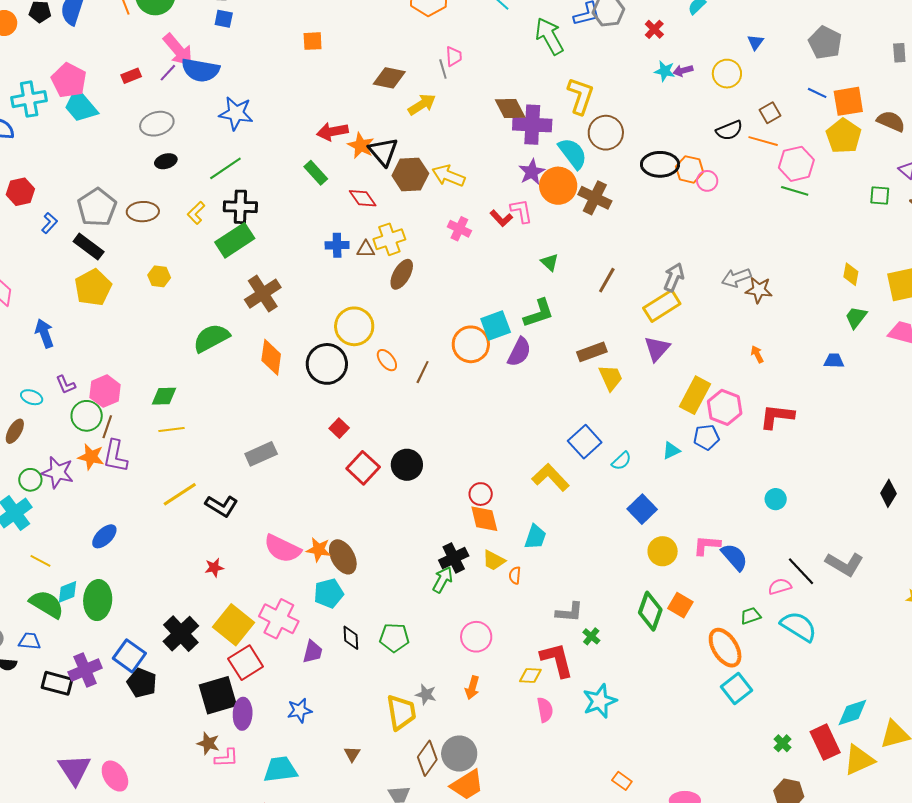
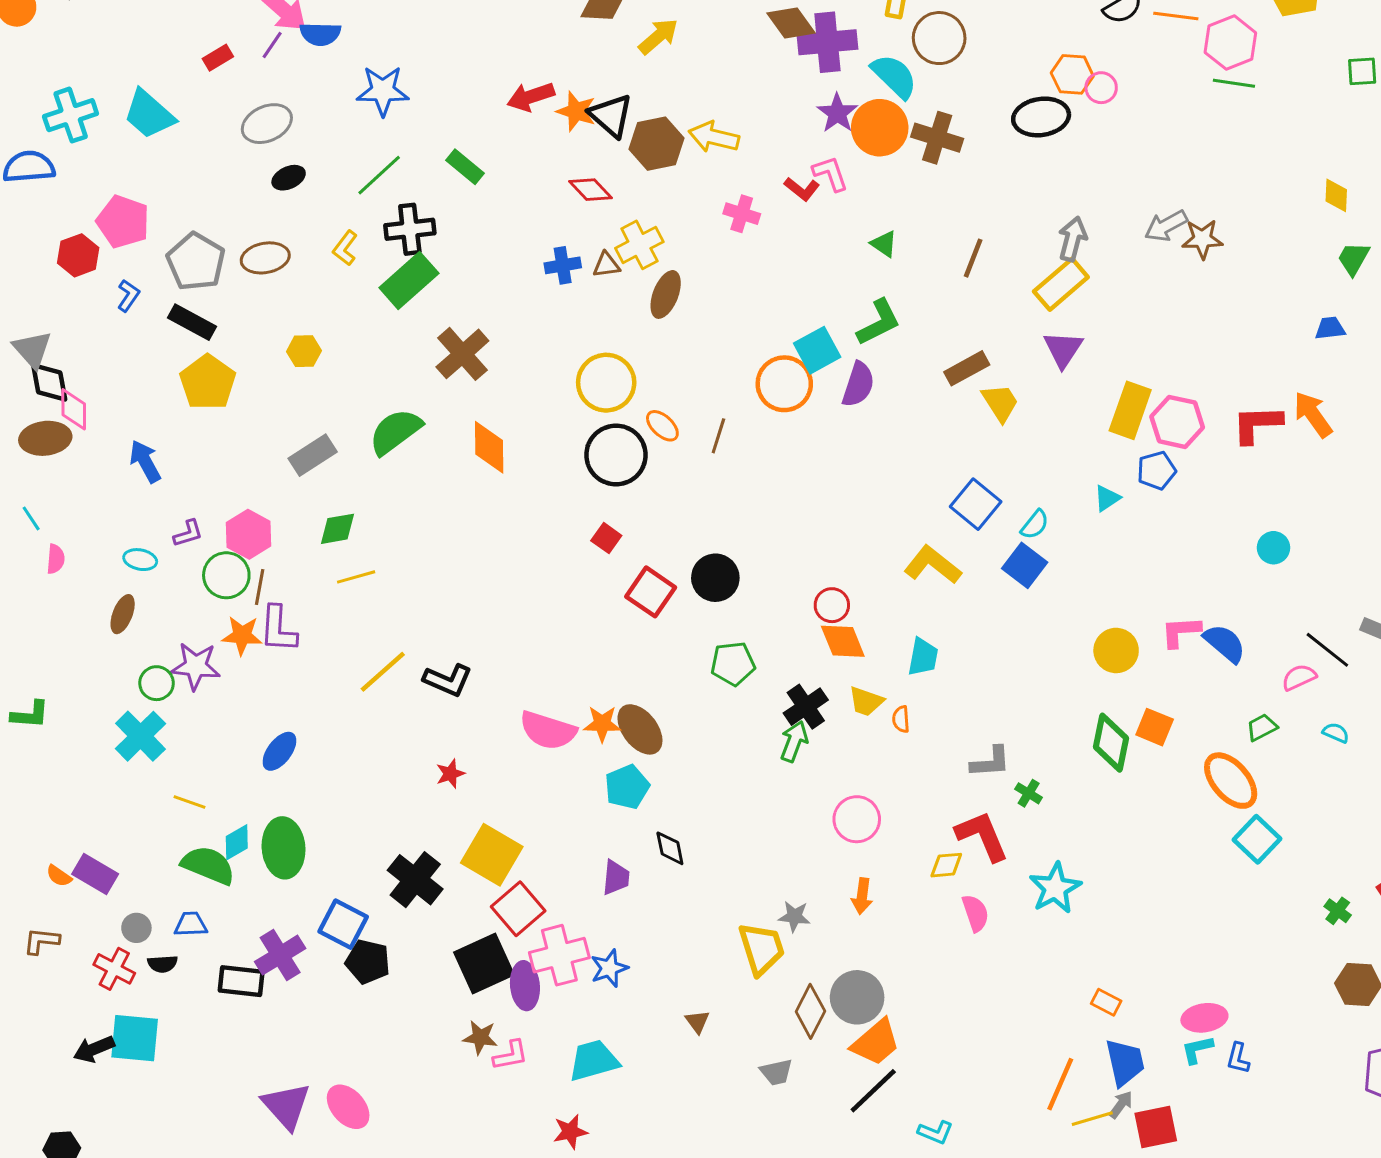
blue semicircle: (201, 70) -> (320, 34), size x0.7
pink pentagon: (69, 80) -> (123, 222), moved
black ellipse: (660, 164) -> (1041, 117), moved
green rectangle: (316, 173) -> (465, 167), moved
orange arrow: (757, 354) -> (1313, 414), moved, size x1.8
black circle: (327, 364) -> (616, 455), moved
purple L-shape: (66, 385) -> (188, 533), turned -75
gray rectangle: (261, 454) -> (313, 455), moved
blue square: (642, 509) -> (1025, 565), moved
pink cross: (279, 619) -> (559, 955), moved, turned -33
cyan semicircle: (799, 626) -> (1336, 733), size x0.5
green pentagon: (394, 638) -> (733, 664), moved

